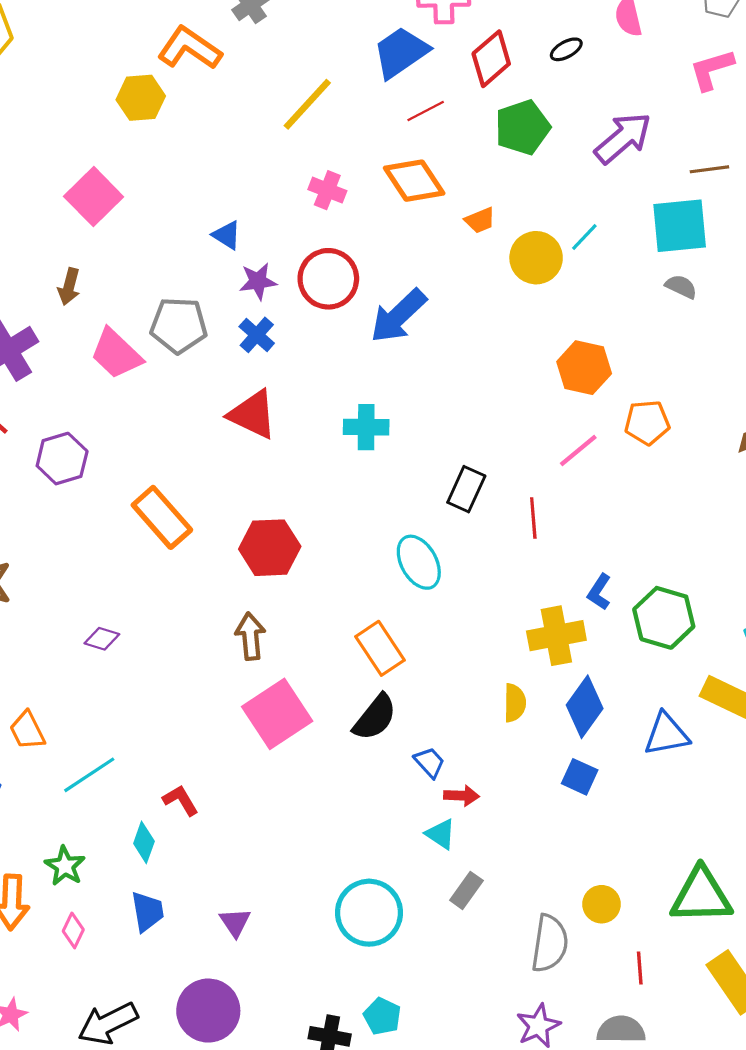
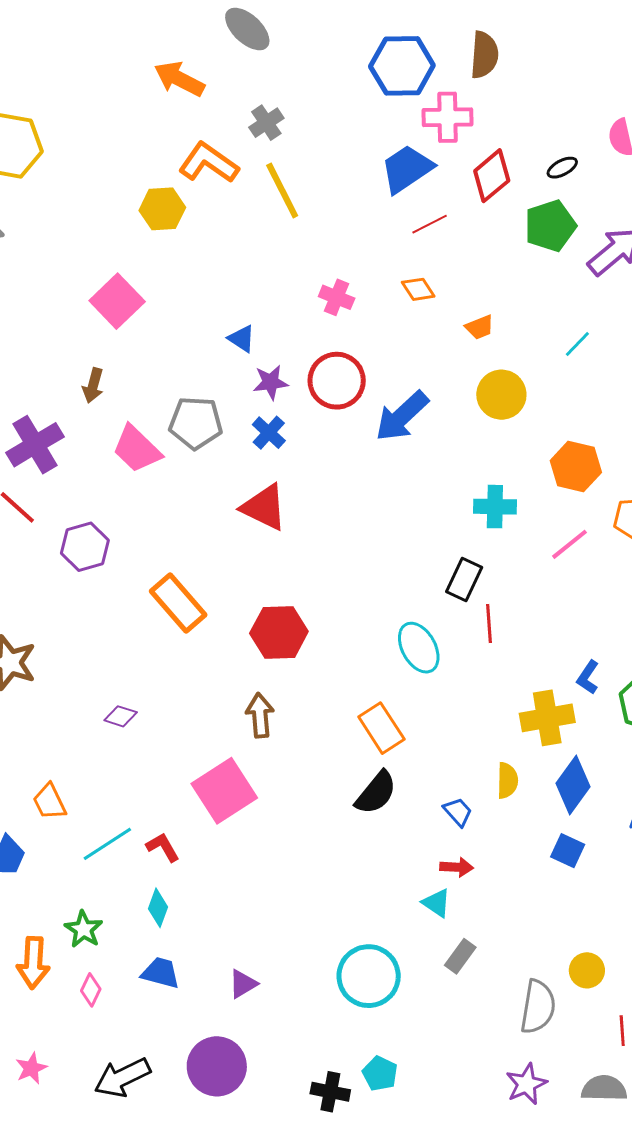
yellow line: (307, 104) -> (282, 191), moved, turned -70
green pentagon: (522, 127) -> (550, 226), moved
orange diamond: (414, 181) -> (418, 289), size x0.6
yellow circle: (536, 258) -> (501, 395), moved
cyan cross: (366, 427) -> (495, 507), moved
red line: (533, 518) -> (489, 624), moved
pink square: (277, 714) -> (224, 791), moved
blue trapezoid: (429, 762) -> (458, 812), moved
red L-shape: (181, 800) -> (163, 847), moved
blue trapezoid: (147, 912) -> (161, 973), turned -66
purple triangle: (235, 922) -> (243, 984), turned 32

